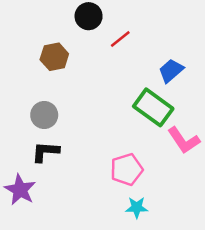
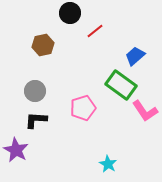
pink pentagon: (127, 169) -> (83, 108), moved
cyan star: (137, 207) -> (108, 164), turned 30

